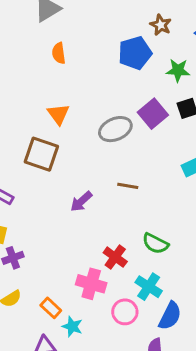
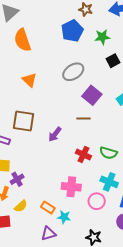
orange semicircle: (59, 53) -> (22, 40), size x1.6
purple square: (153, 114) -> (92, 95), moved
gray ellipse: (115, 129) -> (73, 72), moved
brown square: (41, 154) -> (24, 121), moved
red cross: (115, 257) -> (83, 155), moved

